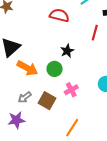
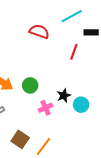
black star: (67, 51) -> (64, 96), moved
brown square: (47, 101) -> (20, 139), moved

